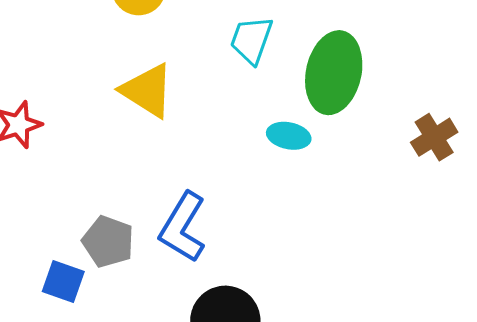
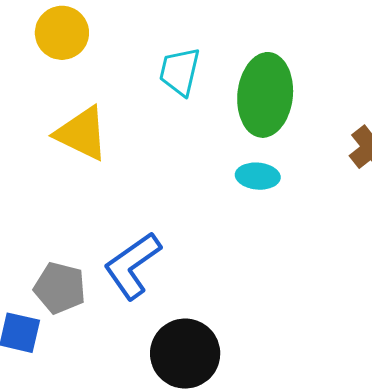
cyan ellipse: (289, 136) -> (258, 176), moved
blue L-shape: (183, 227) -> (132, 266), turned 30

